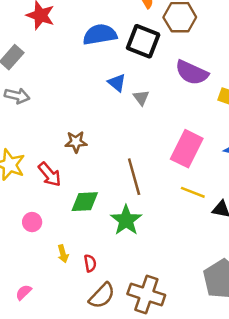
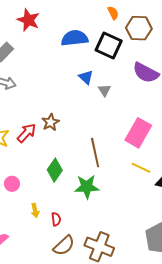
brown star: (76, 142) -> (51, 122), turned -30
red arrow: (50, 174) -> (27, 133), moved, turned -100
green diamond: (85, 202) -> (55, 170), turned -55
green star: (126, 220) -> (87, 187), turned 30

